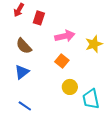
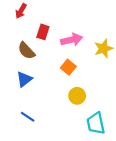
red rectangle: (39, 18) -> (43, 32), moved
cyan trapezoid: (91, 99) -> (96, 123), moved

